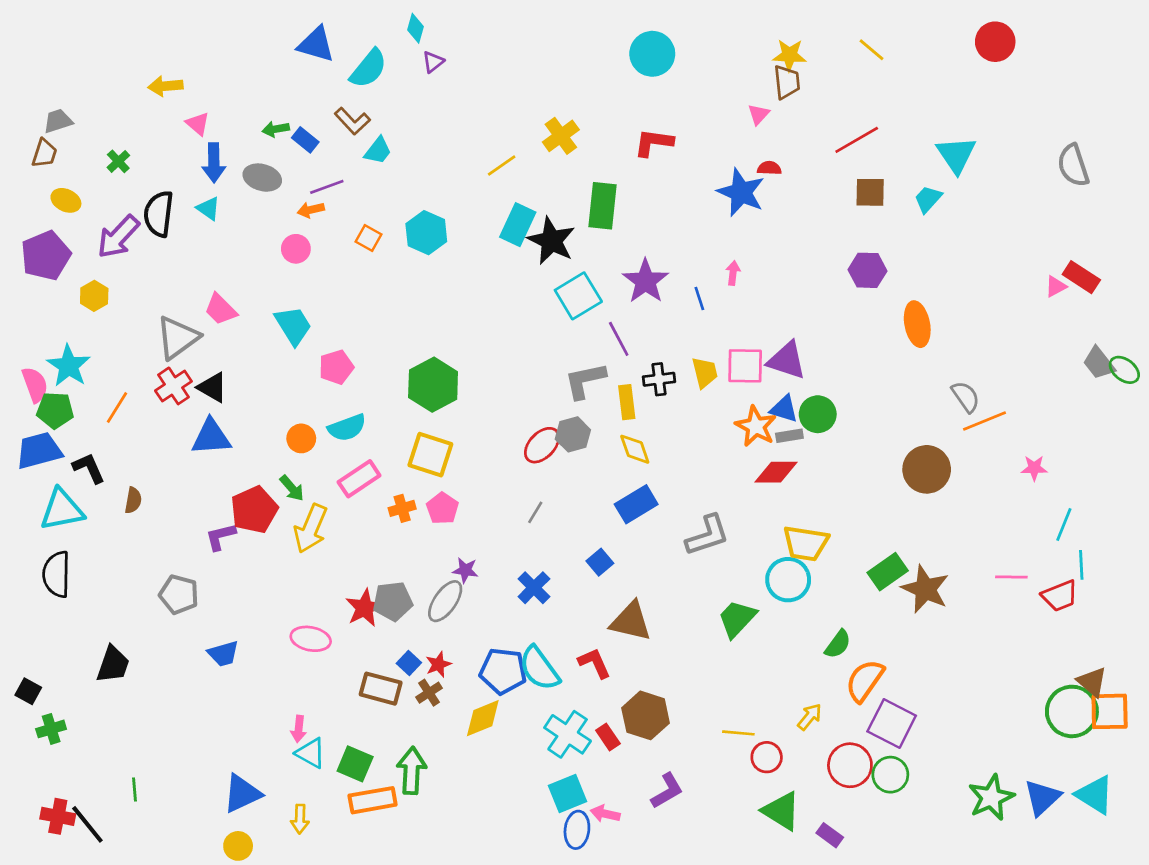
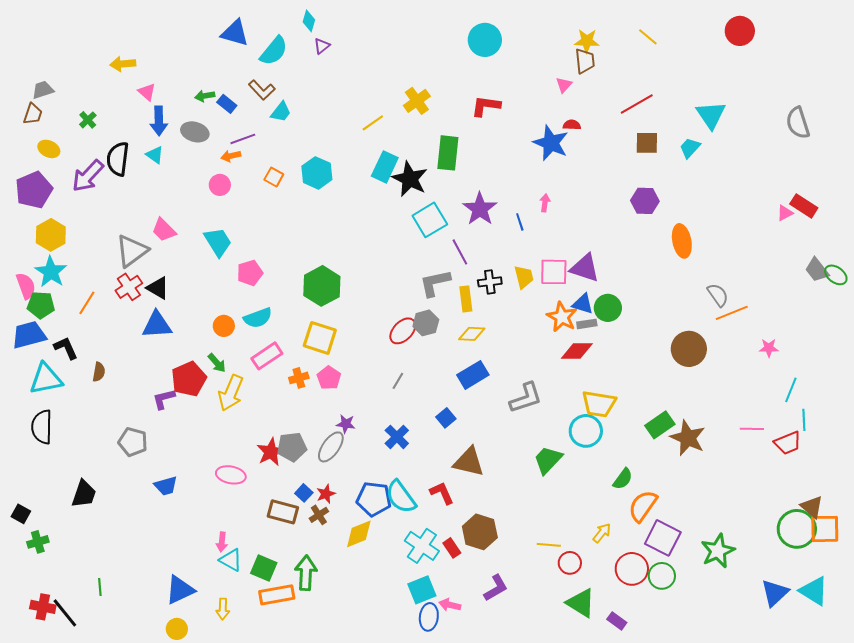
yellow hexagon: (94, 296) -> (51, 235), moved, size x1.4
yellow diamond: (635, 449) -> (472, 334), turned -68
green star: (991, 798) -> (718, 551), moved

